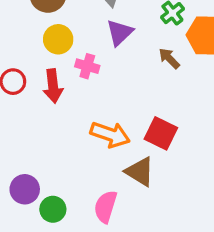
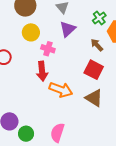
red arrow: (53, 86) -> (42, 71), moved
red square: (161, 133) -> (94, 70), moved
brown triangle: (140, 172) -> (94, 98), moved

